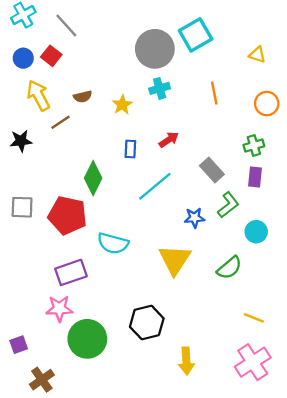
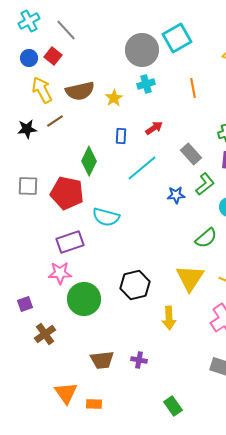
brown semicircle: (83, 97) -> (80, 91), size x1.8
brown line: (61, 122) -> (55, 121), moved
yellow triangle: (175, 260) -> (190, 278), moved

